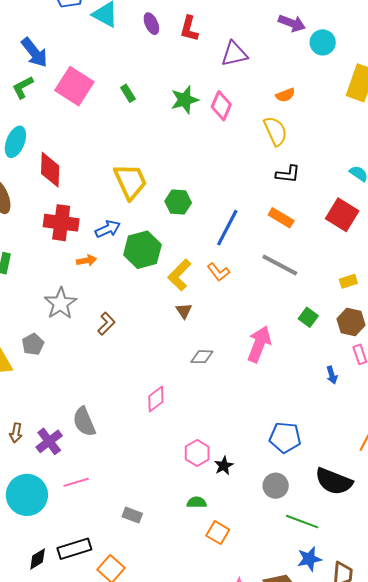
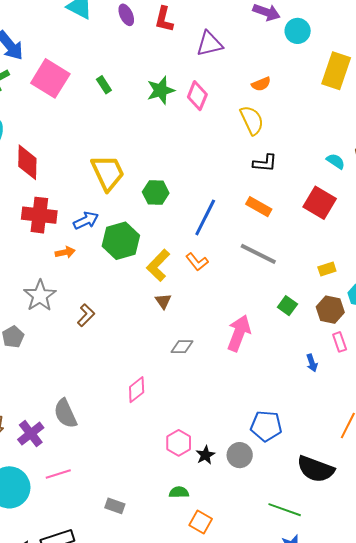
gray circle: (276, 486) -> (240, 455), moved

